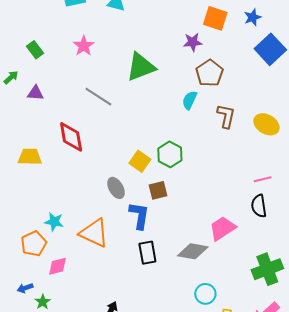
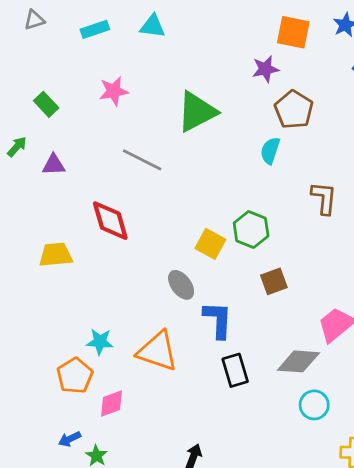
pink star: (84, 46) -> (114, 91), turned 30
brown L-shape: (226, 116) -> (324, 198), moved
brown square: (158, 190) -> (274, 281), moved
cyan circle: (205, 294) -> (314, 405), moved

